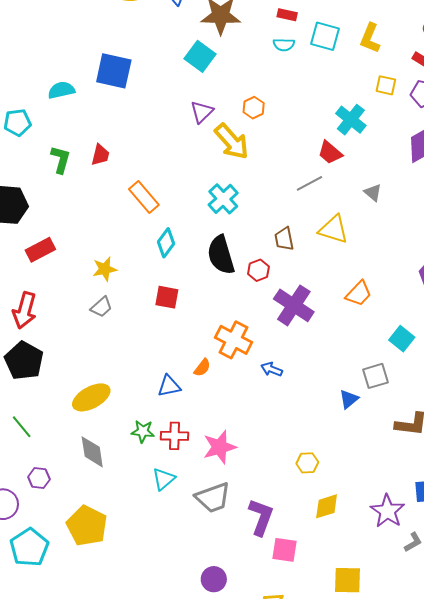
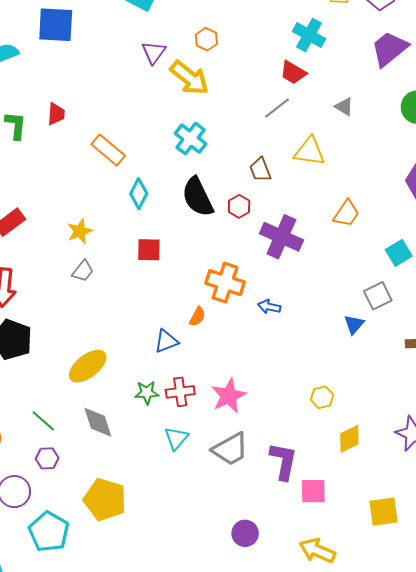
cyan square: (402, 339) -> (399, 253), turned 30
green line: (22, 427) -> (43, 421), moved

